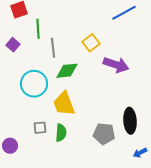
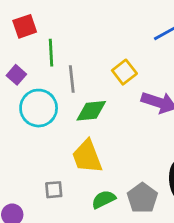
cyan circle: (34, 84) -> (39, 108), moved
green semicircle: (61, 133) -> (104, 199), moved, turned -120
gray pentagon: (104, 134) -> (142, 198), turned 30

